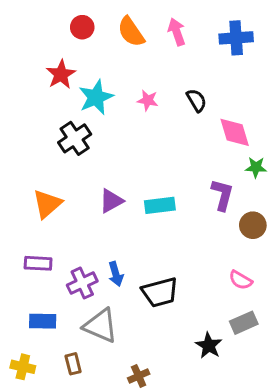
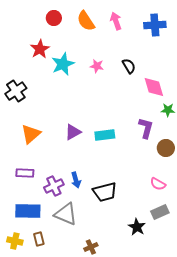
black cross: (75, 138) -> (16, 91), moved
blue rectangle: (43, 321) -> (28, 211), size x1.4
brown rectangle: (73, 364) -> (39, 239), moved

